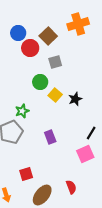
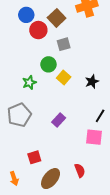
black star: (75, 99) -> (92, 82), moved
green star: (22, 111) -> (29, 83), moved
purple rectangle: (50, 137) -> (59, 120), turned 64
pink square: (85, 154) -> (94, 137), turned 30

